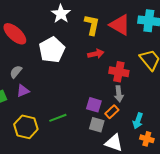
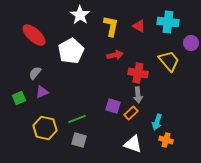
red triangle: (120, 25) -> (139, 26), size x0.6
gray square: (97, 125) -> (79, 140), moved

